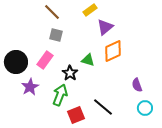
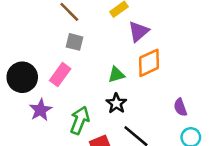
green triangle: (88, 60) -> (116, 75), turned -32
black star: (70, 73) -> (116, 103), moved

